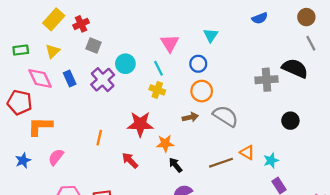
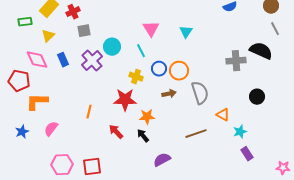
cyan triangle: (211, 35) -> (186, 32), moved
gray square: (94, 46) -> (84, 31), turned -32
green rectangle: (21, 50) -> (25, 22), moved
blue circle: (198, 64) -> (159, 69), moved
yellow cross: (157, 90) -> (136, 77), moved
gray semicircle: (226, 116) -> (200, 93), turned 40
orange triangle: (247, 152) -> (223, 115), moved
black arrow: (175, 165) -> (143, 136), moved

